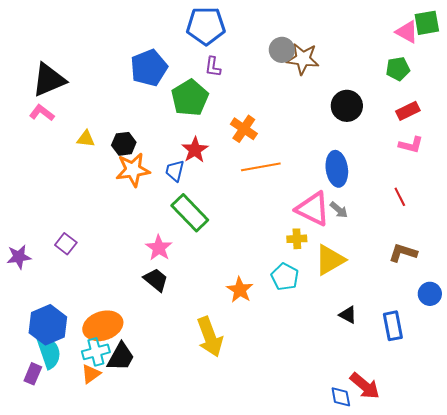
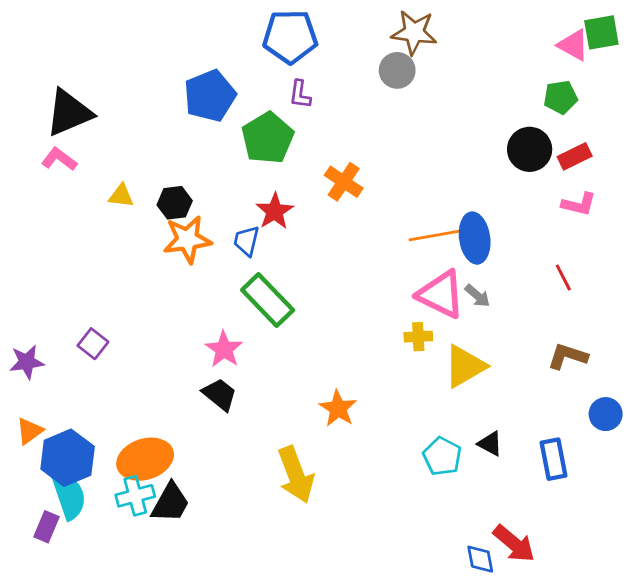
brown star: (303, 59) -> (414, 32), moved
black circle: (347, 106) -> (530, 149), moved
orange line: (261, 167) -> (437, 235), moved
cyan pentagon: (285, 277) -> (442, 456), moved
orange triangle: (91, 374) -> (30, 431), moved

